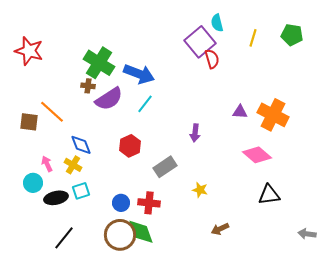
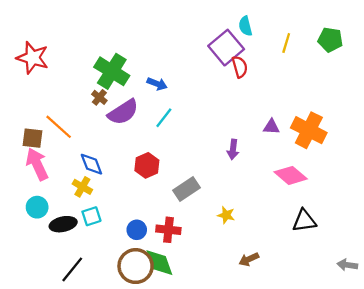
blue arrow: (139, 74) -> (157, 84), size x0.6
brown cross: (88, 86) -> (99, 97), turned 32
purple arrow: (195, 133) -> (233, 149), moved
pink arrow: (47, 164) -> (37, 164), moved, size x1.8

